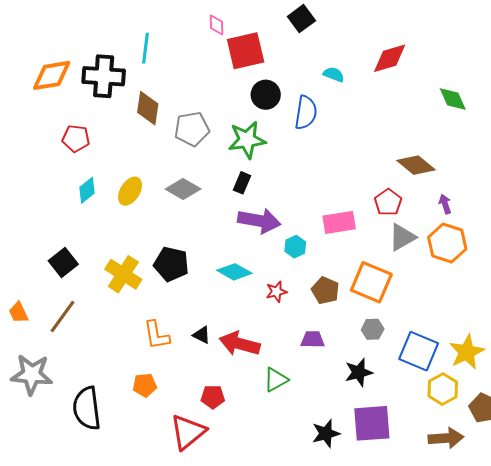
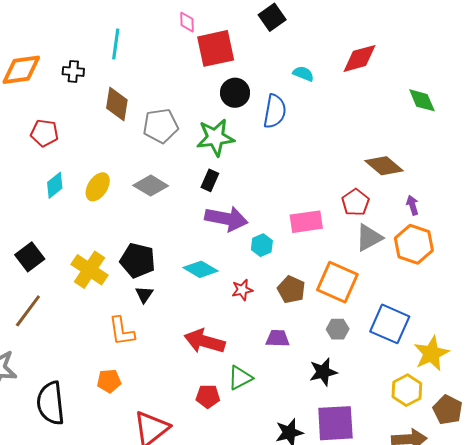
black cross: (104, 76) -> (73, 71), size x0.5
black triangle: (202, 335) -> (144, 294), moved, turned 36
blue square: (419, 351) -> (390, 324), moved
red pentagon: (213, 397) -> (208, 396), moved

